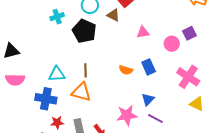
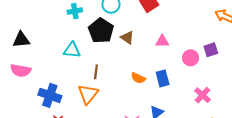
brown triangle: (113, 15) -> (127, 38), moved
cyan triangle: (57, 74) -> (72, 50), moved
pink cross: (188, 77) -> (203, 95), size x0.7
orange triangle: (81, 92) -> (88, 94), turned 45

